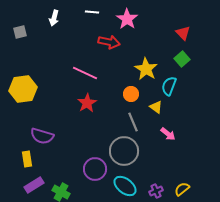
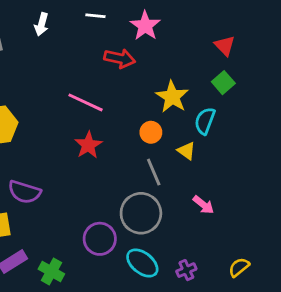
pink arrow: (168, 134) -> (203, 205), moved
yellow semicircle: (182, 189) -> (239, 267), moved

